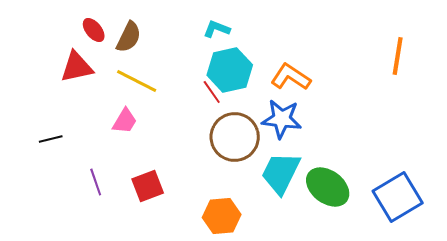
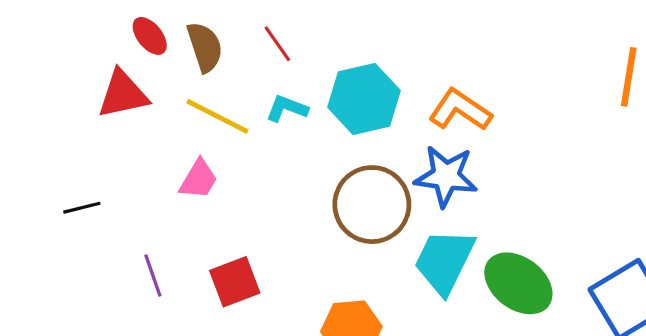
cyan L-shape: (217, 29) -> (287, 108), moved
brown semicircle: (129, 37) -> (205, 47), turned -44
red line: (212, 92) -> (277, 44), moved

